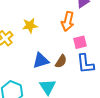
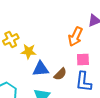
yellow star: (30, 26) -> (29, 51), moved

